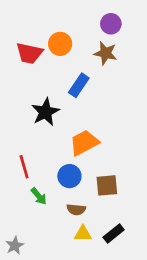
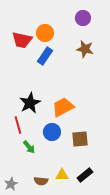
brown star: (106, 53) -> (85, 49), moved
blue rectangle: (79, 85) -> (45, 56), moved
black star: (45, 112) -> (30, 103), moved
brown semicircle: (76, 209) -> (41, 181), moved

